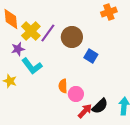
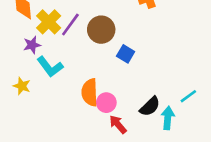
orange semicircle: (63, 86) -> (90, 92), size x1.5
black semicircle: (100, 106) -> (150, 106), moved
red arrow: (85, 111) -> (118, 124), turned -84

